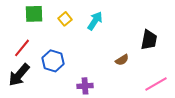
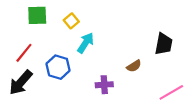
cyan arrow: (95, 21) -> (86, 43), moved
purple cross: (85, 86) -> (104, 85), moved

